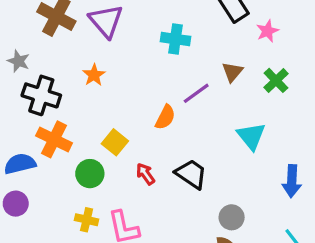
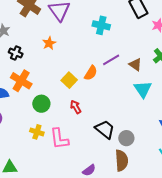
brown triangle: (232, 72) -> (135, 65), moved, turned -40
black cross: (41, 95) -> (16, 53), size x0.6
yellow square: (115, 142) -> (69, 80), moved
black trapezoid: (191, 174) -> (105, 129), moved

